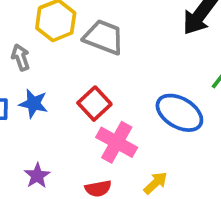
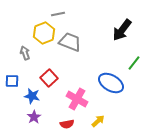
blue star: (34, 104) -> (32, 96), moved
red square: (94, 104) -> (49, 78), moved

